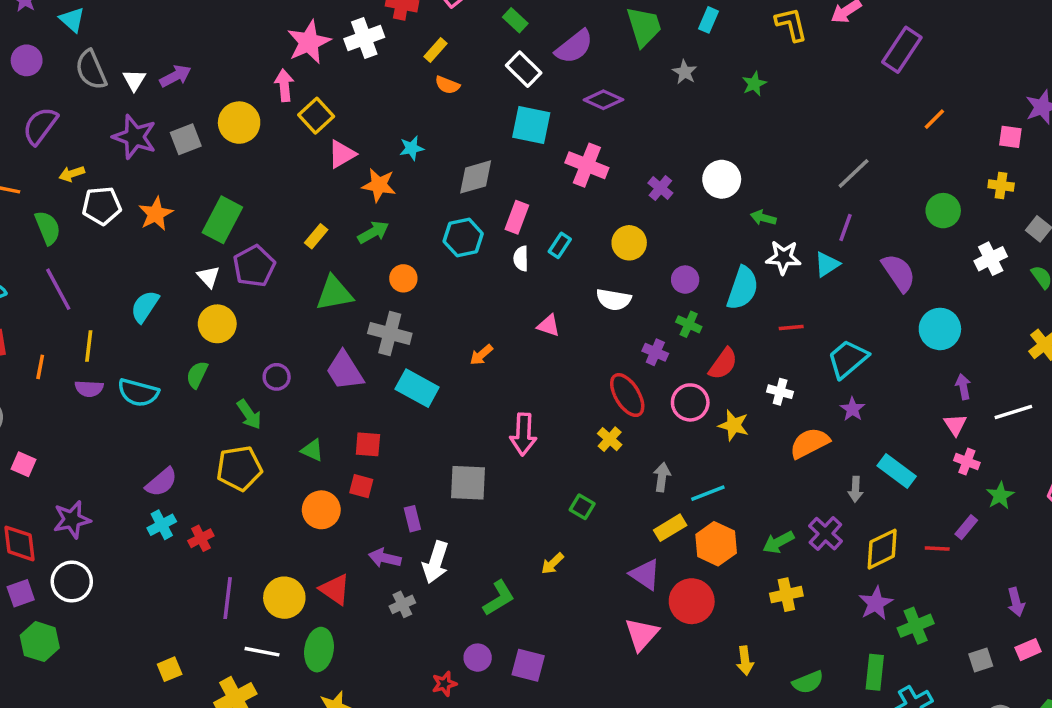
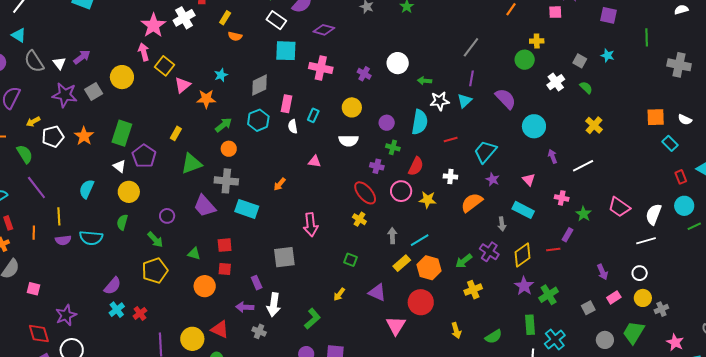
yellow cross: (1001, 185) -> (537, 41), moved
green arrow: (373, 232) -> (224, 125), moved
pink triangle: (955, 425) -> (529, 180), moved
purple triangle: (645, 574) -> (377, 292), moved
gray cross: (402, 604) -> (259, 331), turned -32

